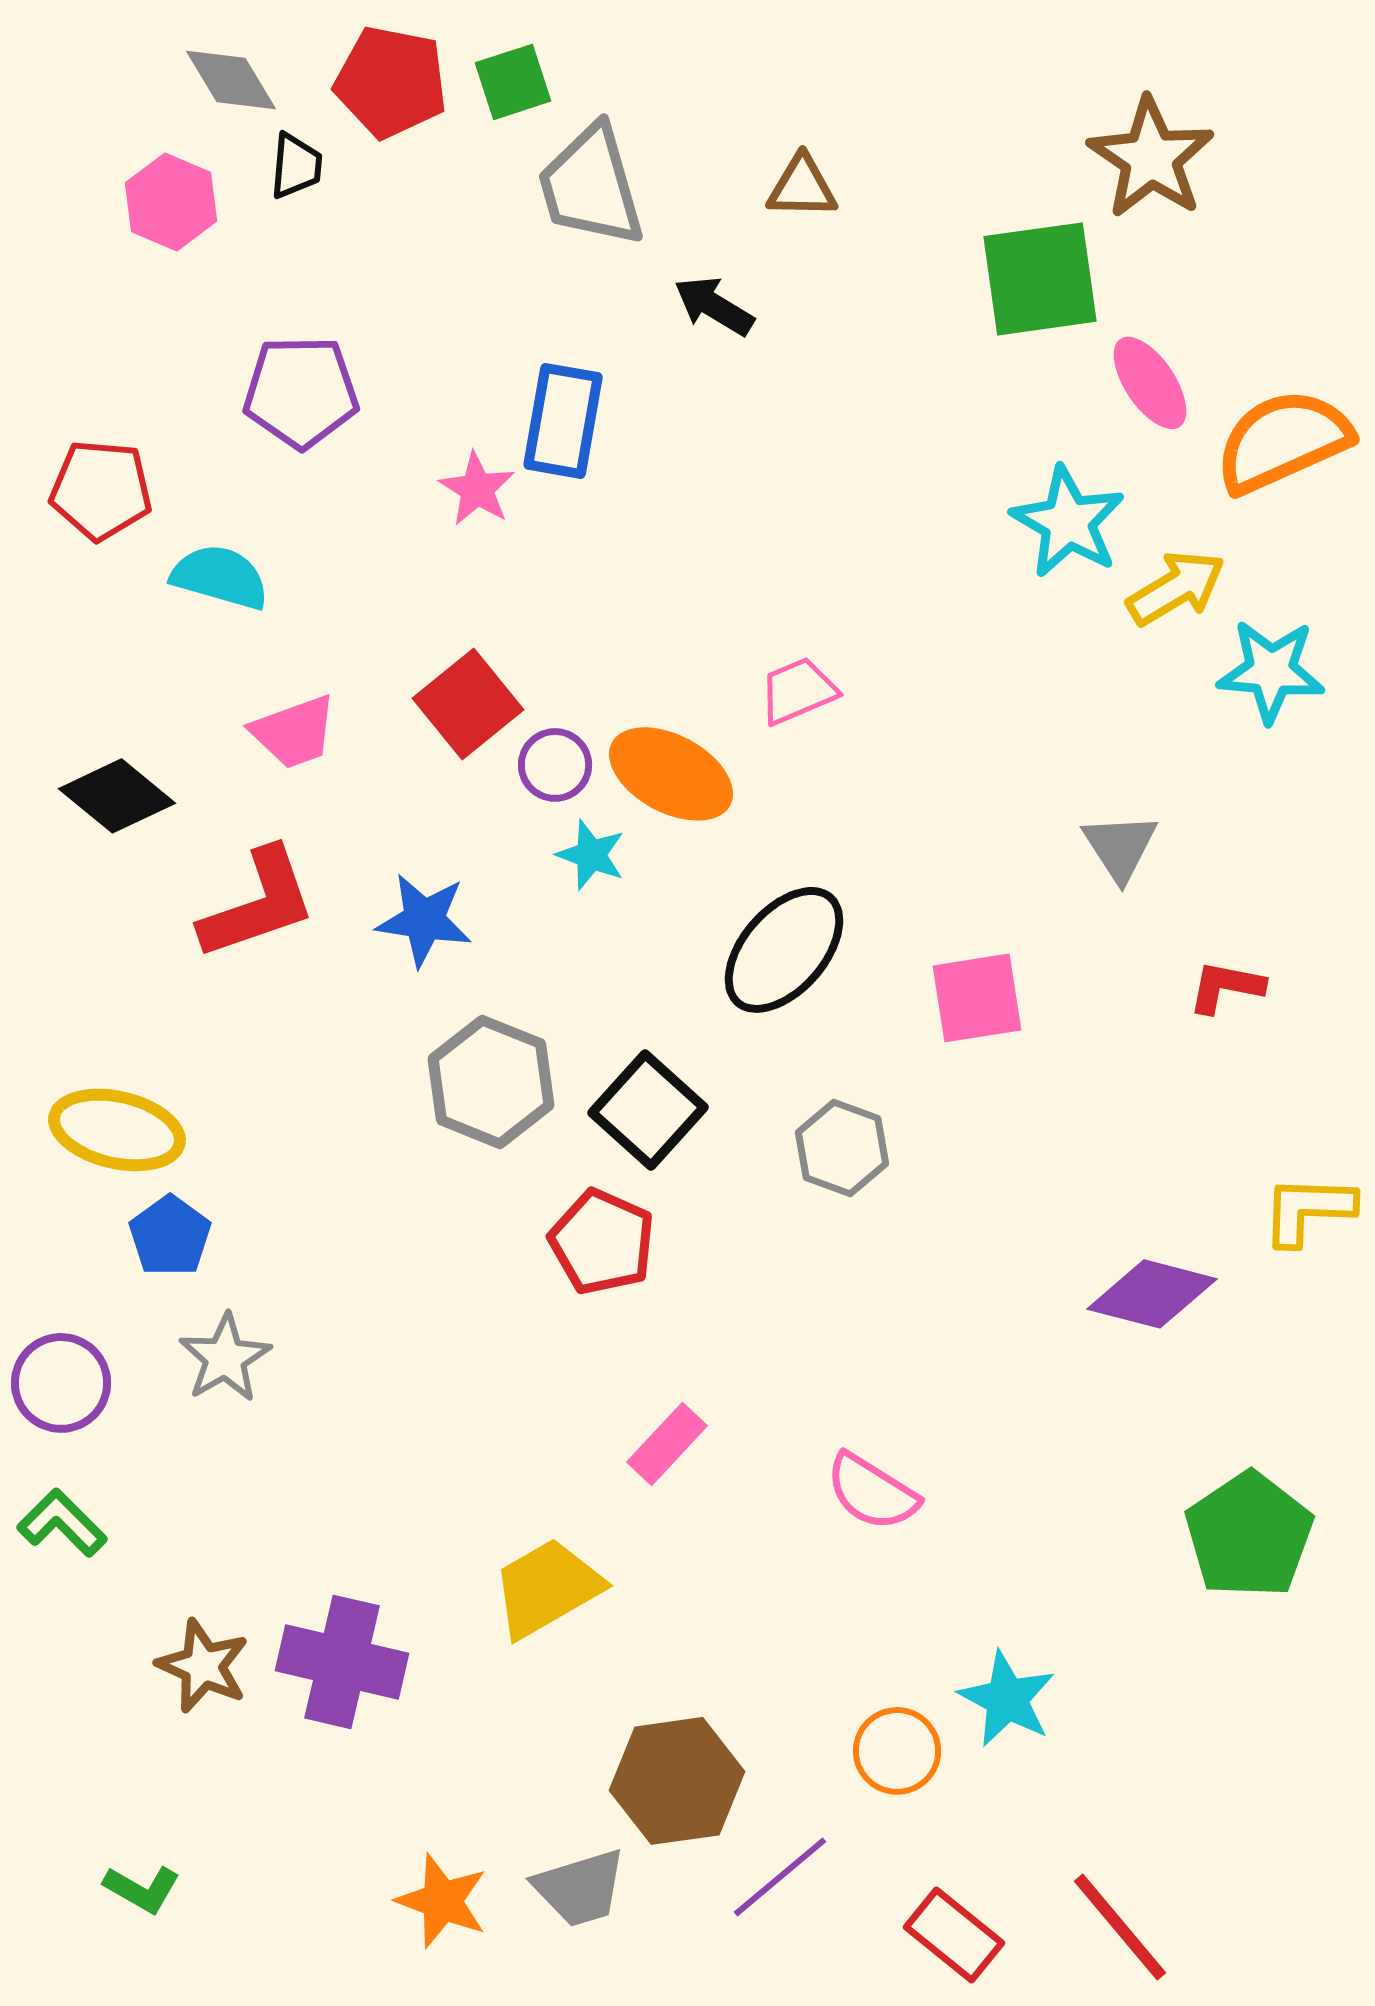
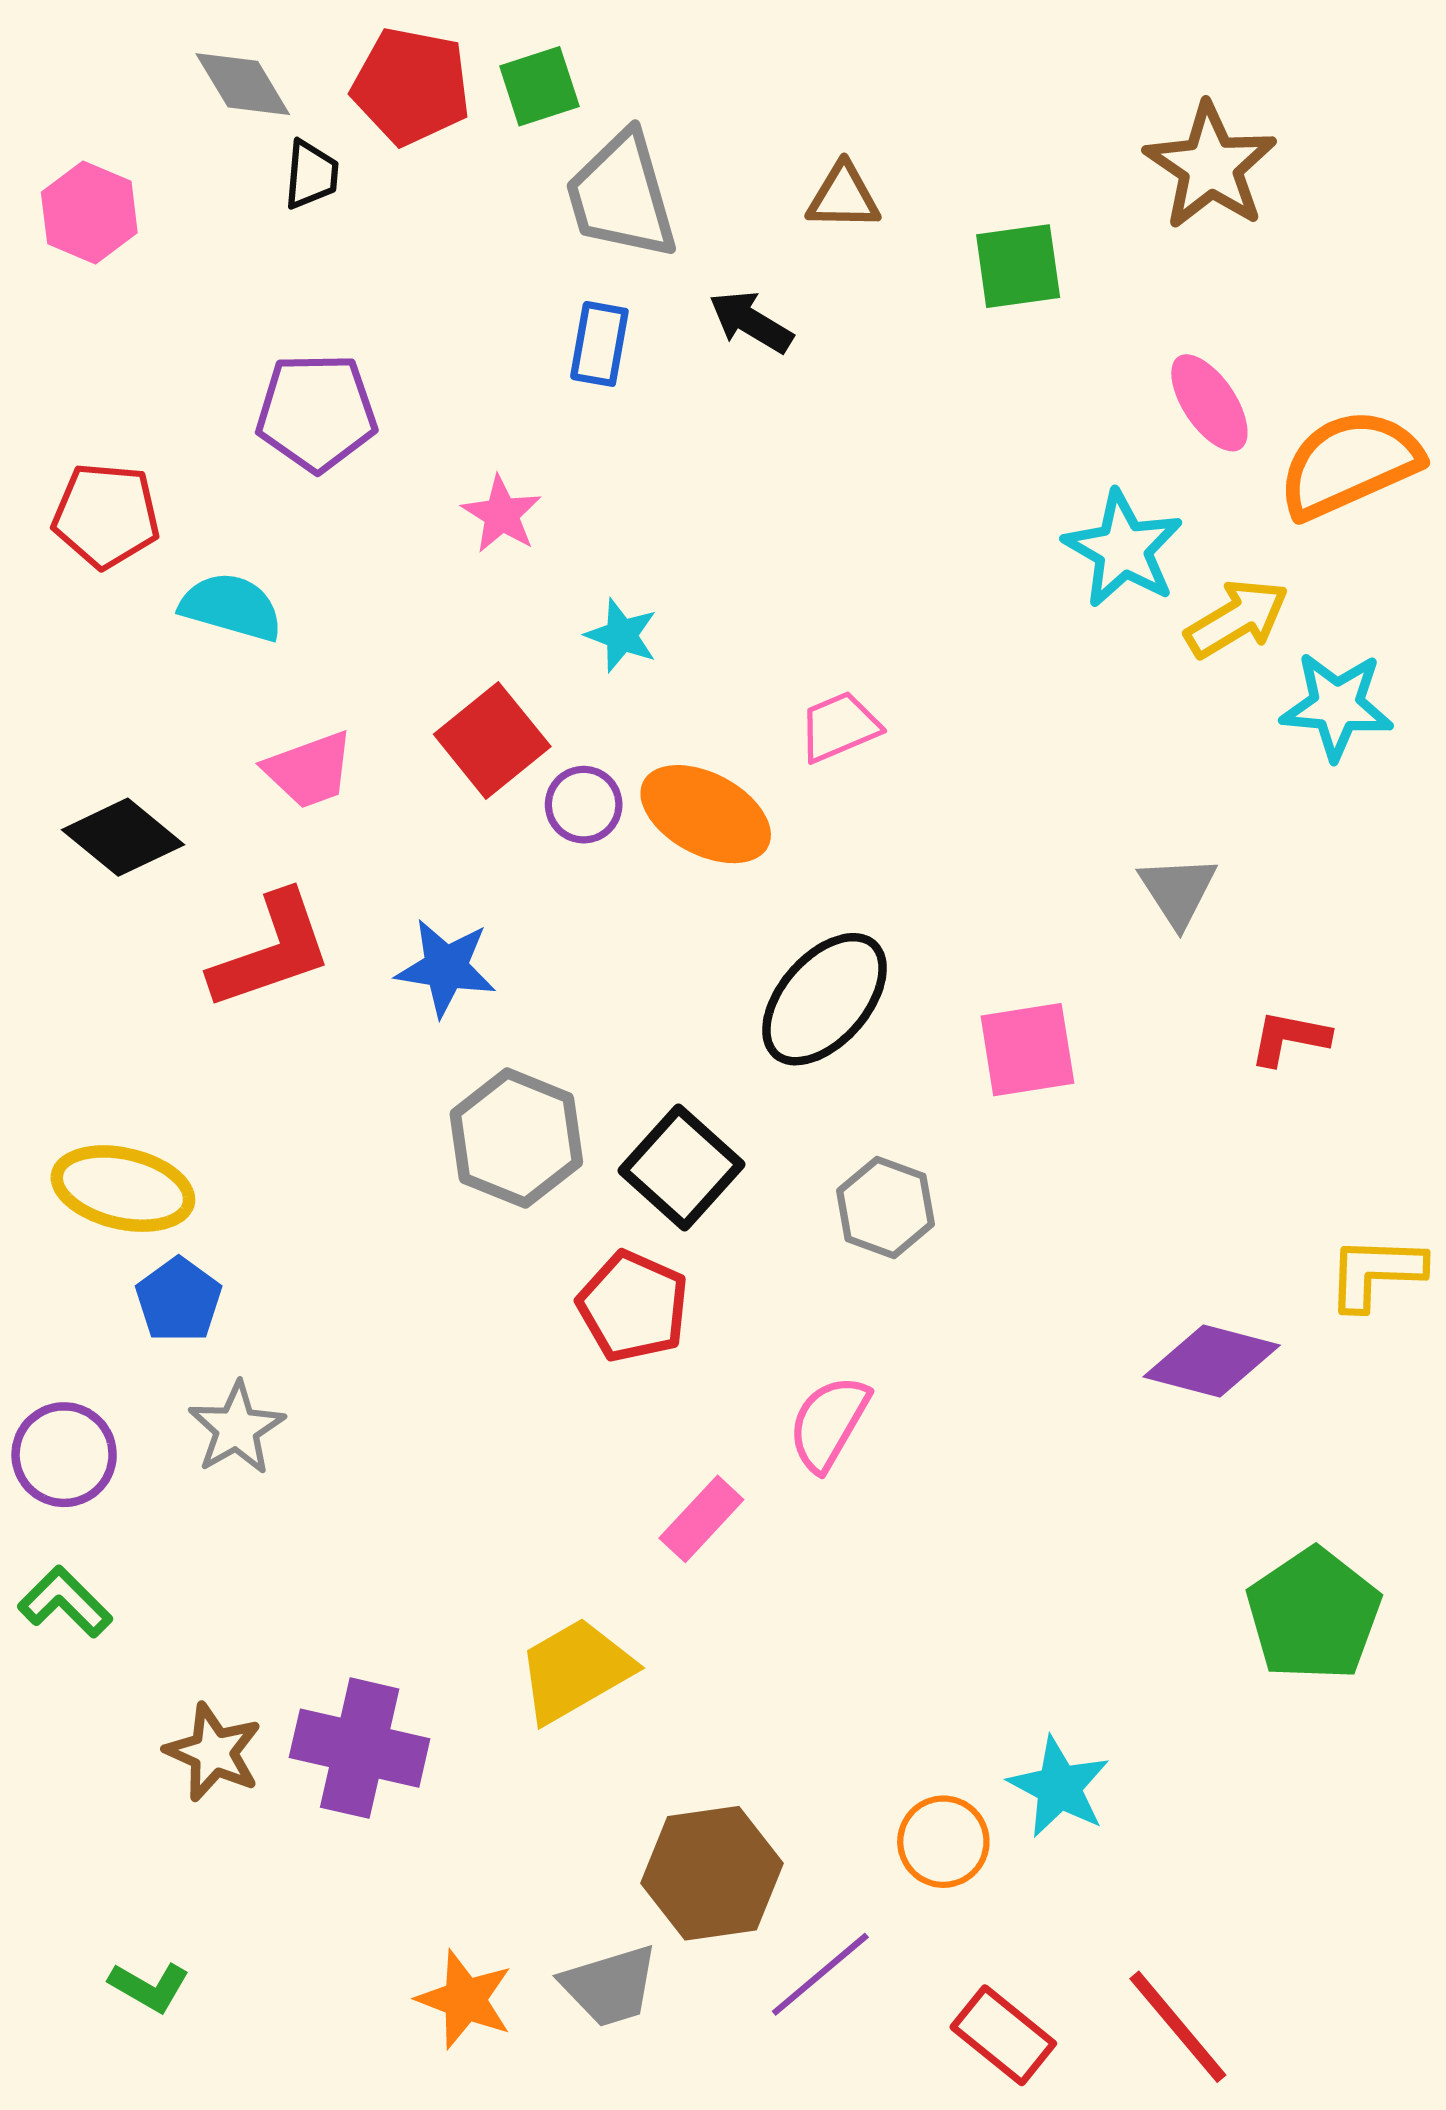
pink hexagon: (171, 202) -> (89, 212), moved
green square: (1040, 279) -> (1018, 266), moved, size x0.7
blue rectangle: (563, 421) -> (599, 344), moved, size x0.7
cyan star: (591, 855) -> (622, 635), moved
pink semicircle: (872, 1492) -> (829, 1423), moved, turned 88

